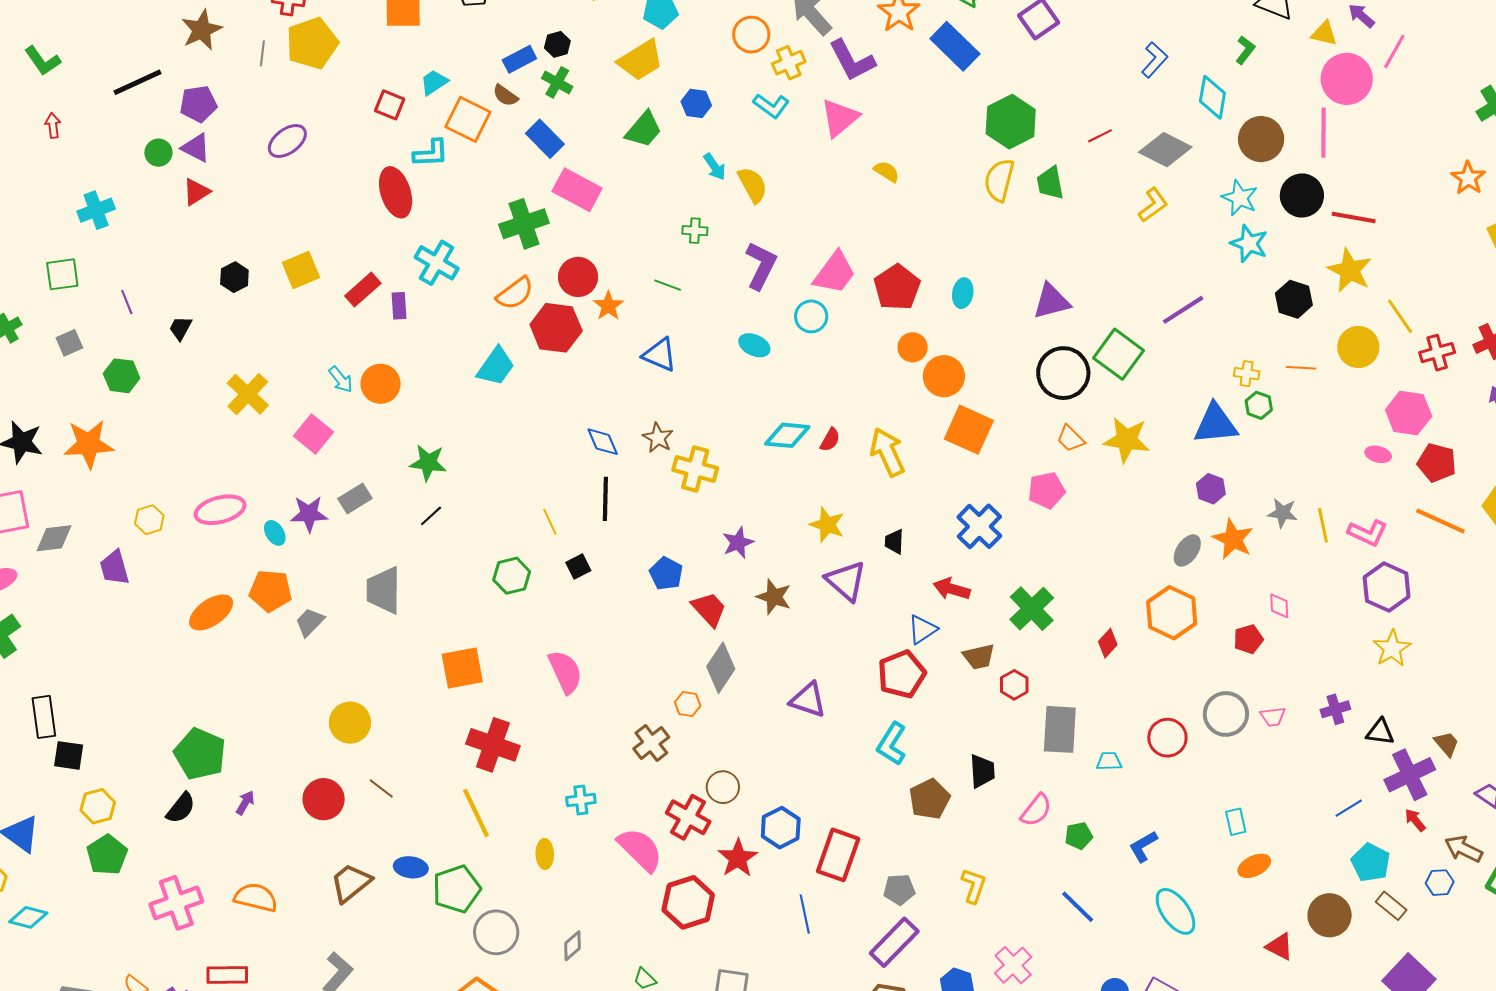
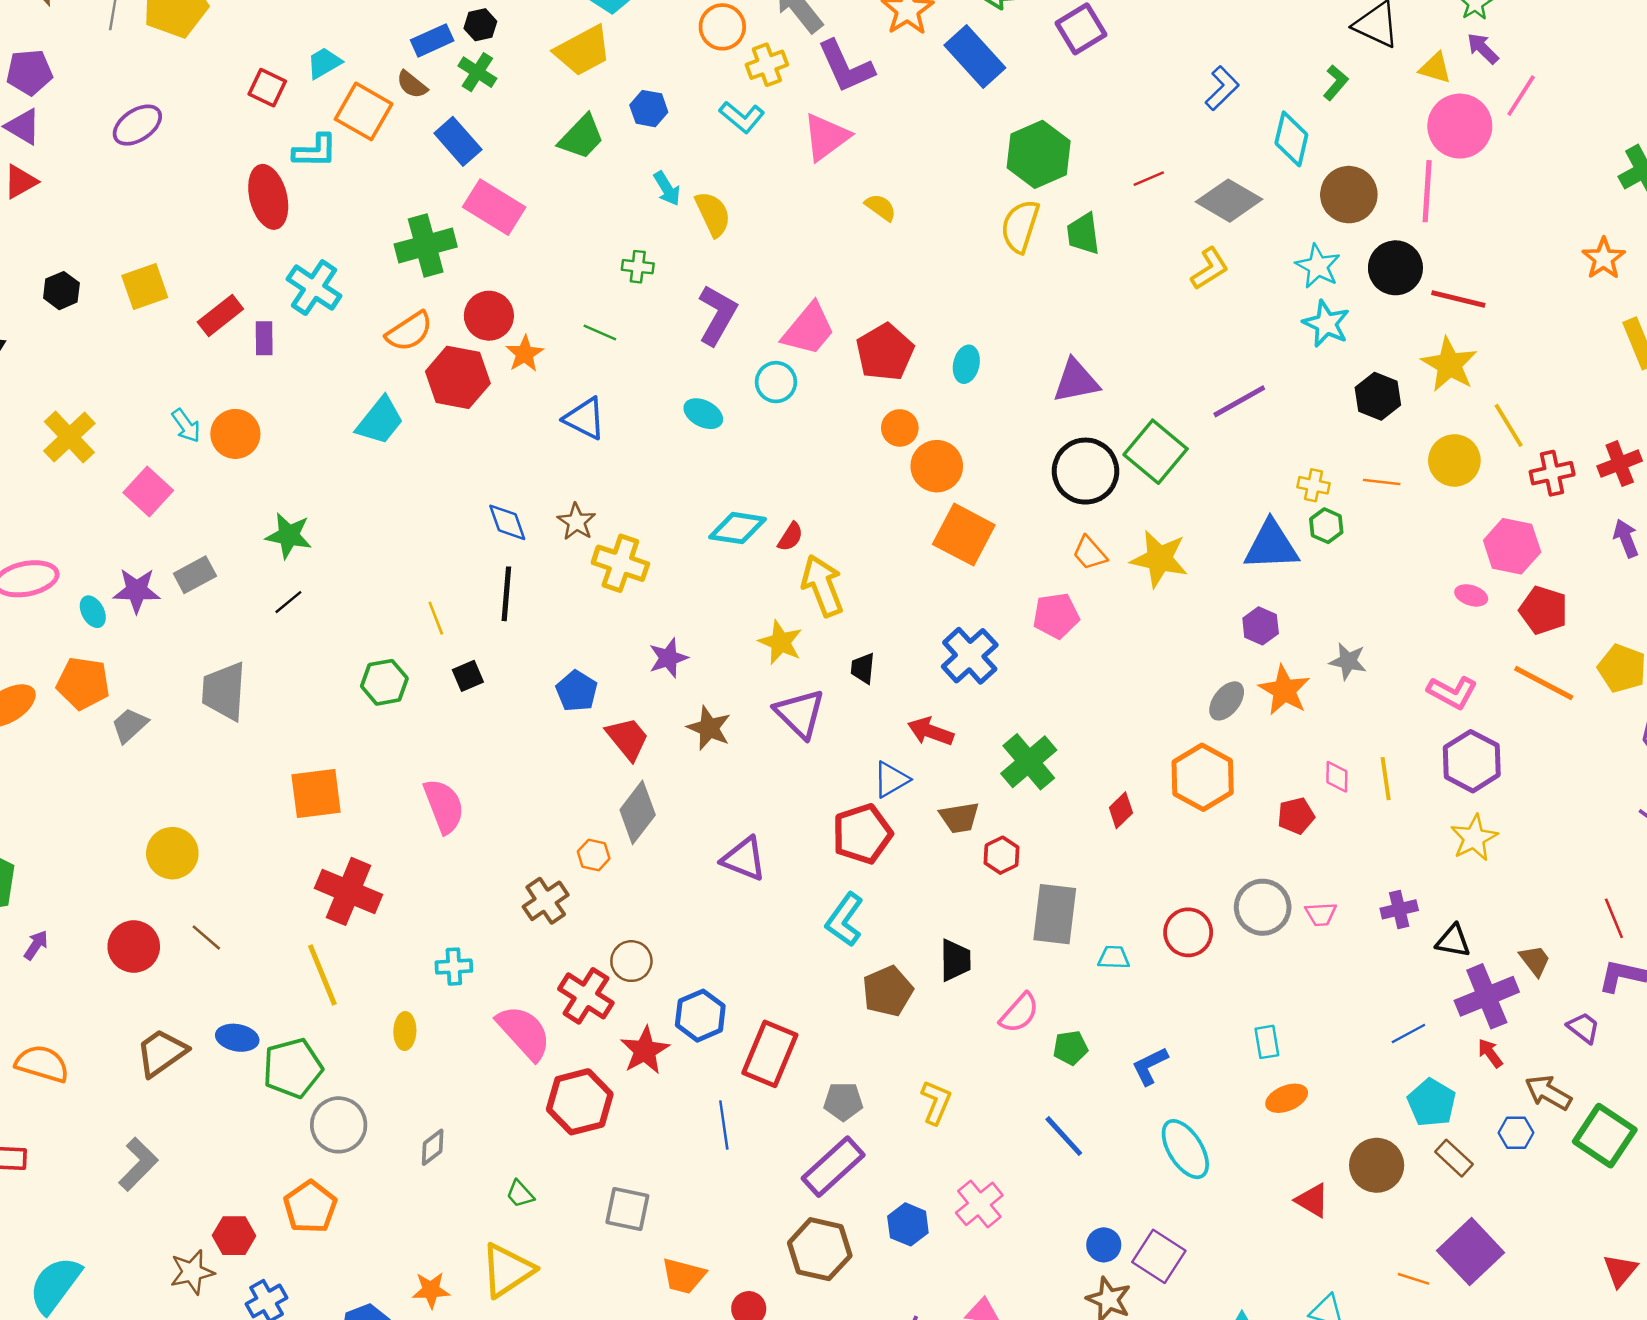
yellow arrow: (887, 452) -> (822, 586), moved
yellow line: (1323, 525) -> (1386, 779), moved

